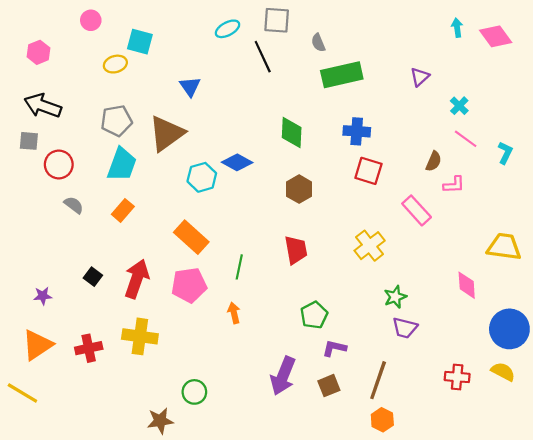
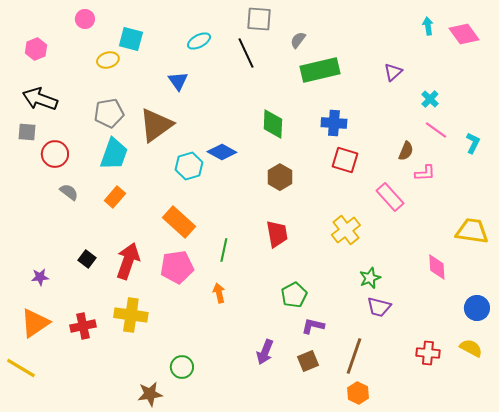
cyan ellipse: (227, 29) -> (199, 41), moved
gray semicircle: (318, 43) -> (298, 40), turned 60
blue circle: (509, 329) -> (477, 308), size x0.7
purple arrow: (283, 376) -> (265, 352), size x0.7

